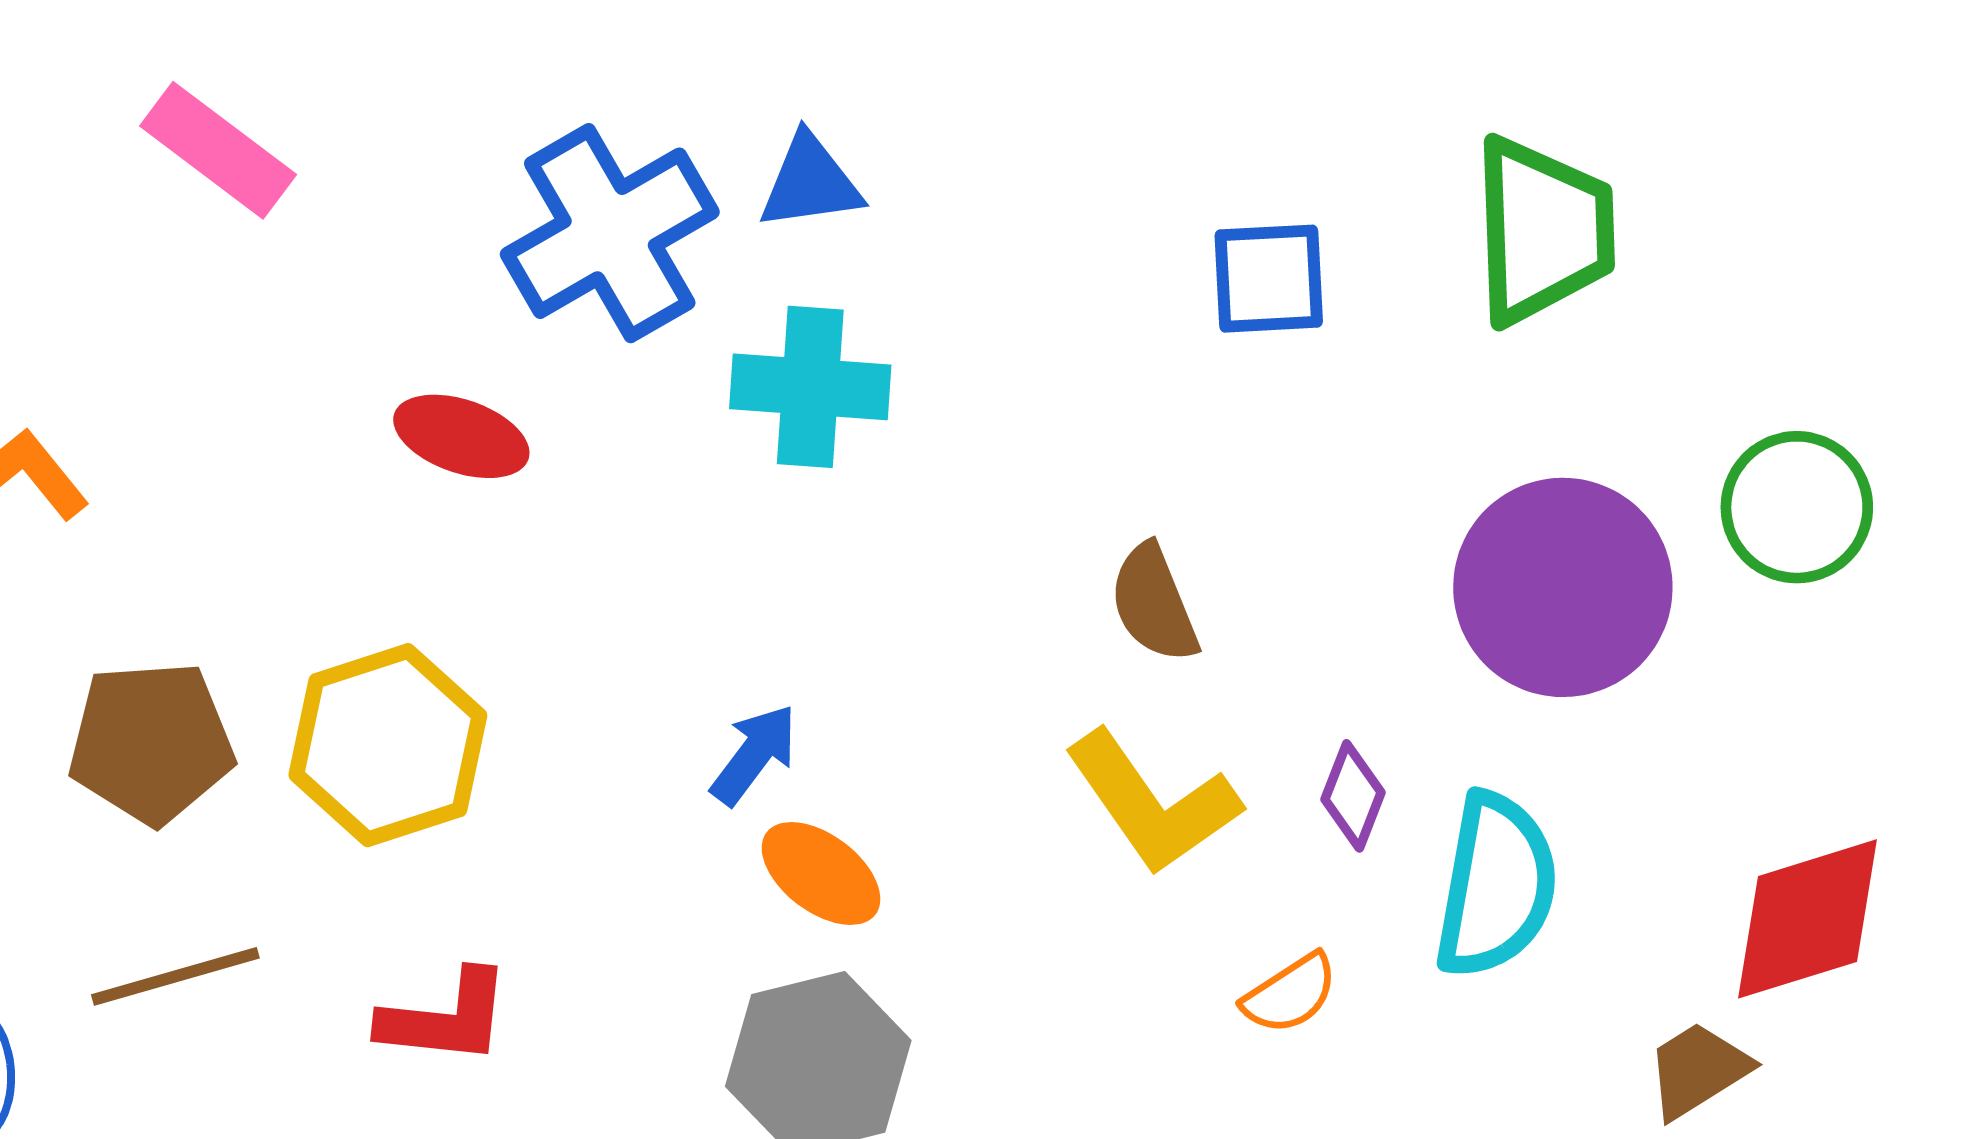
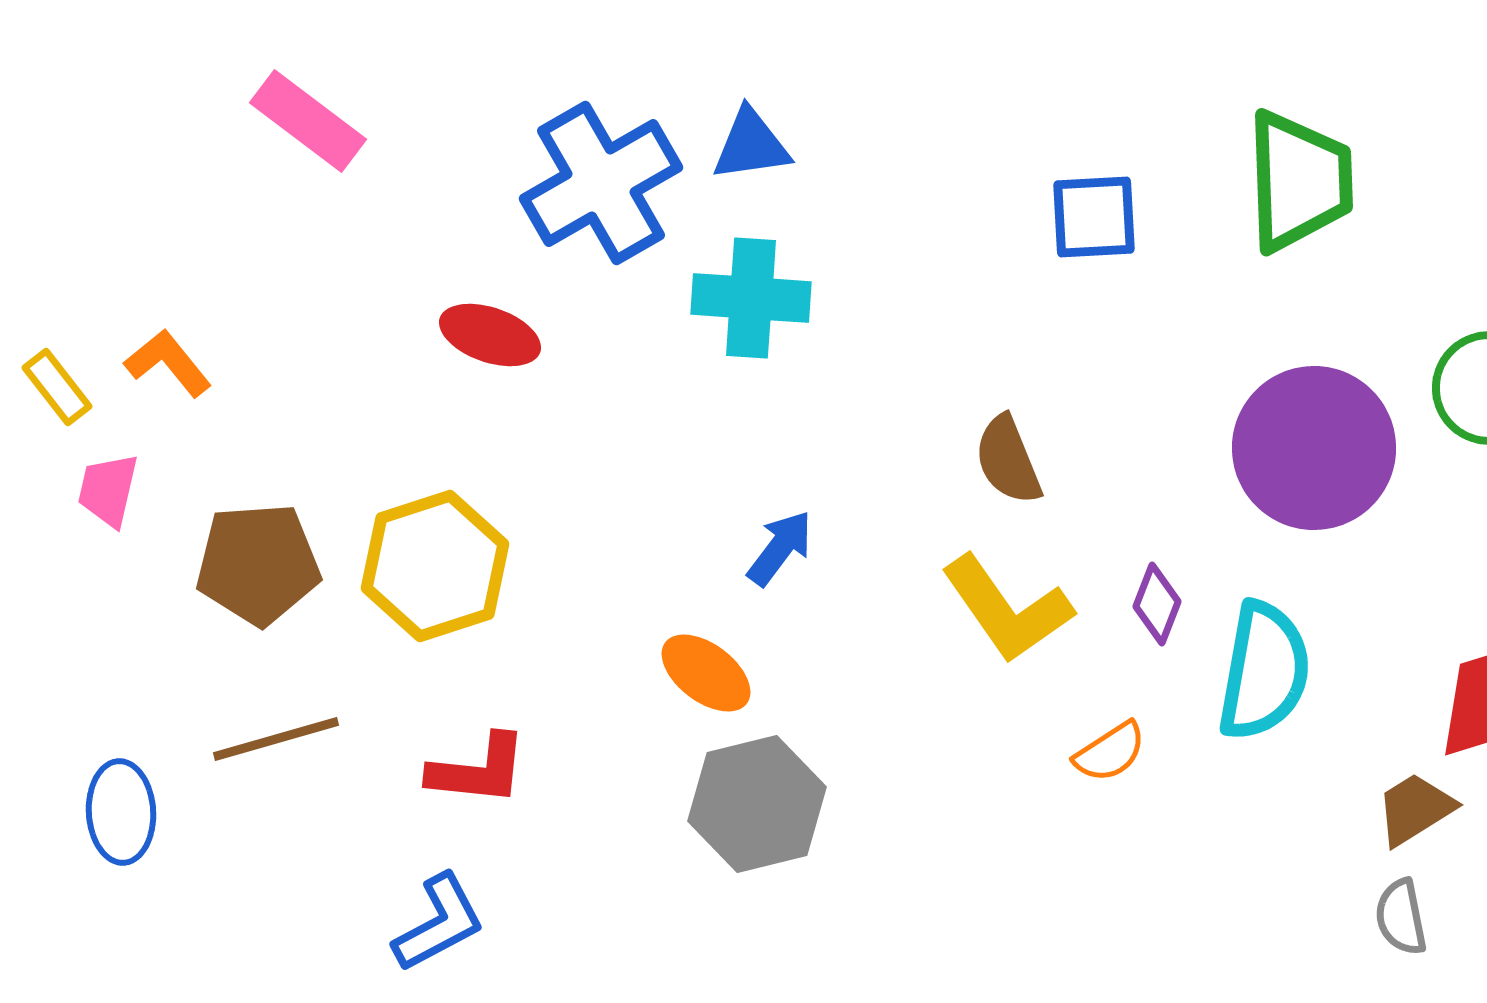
blue arrow: (754, 754) -> (780, 548), moved
orange ellipse: (821, 873) -> (706, 673), moved

